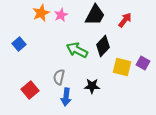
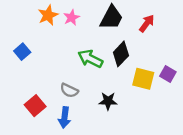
gray semicircle: (59, 77) -> (69, 90), turned -77
blue arrow: (66, 97) -> (64, 117), moved

